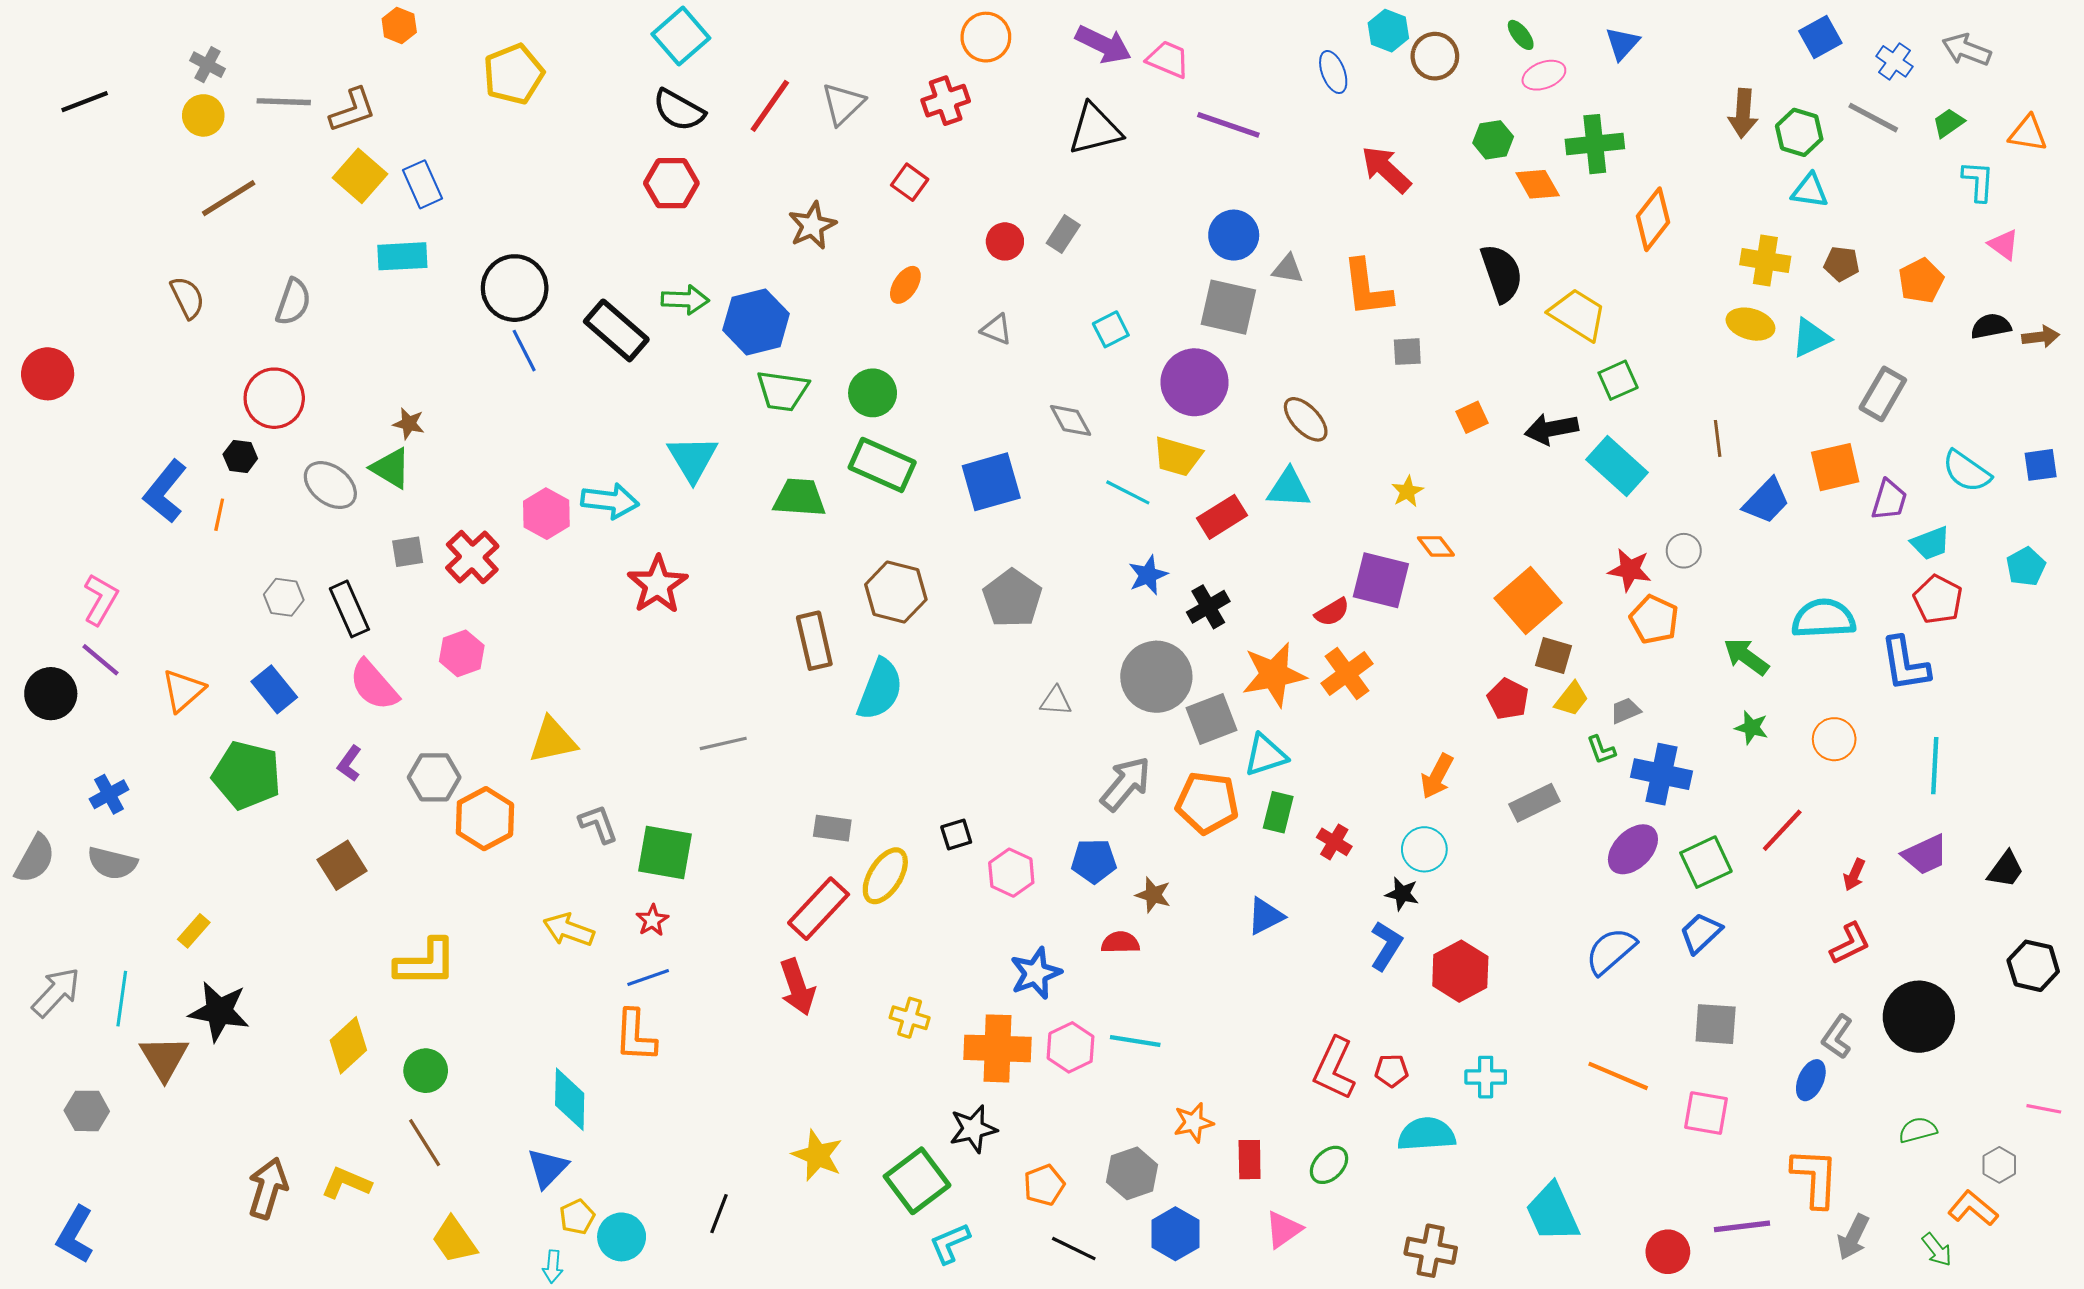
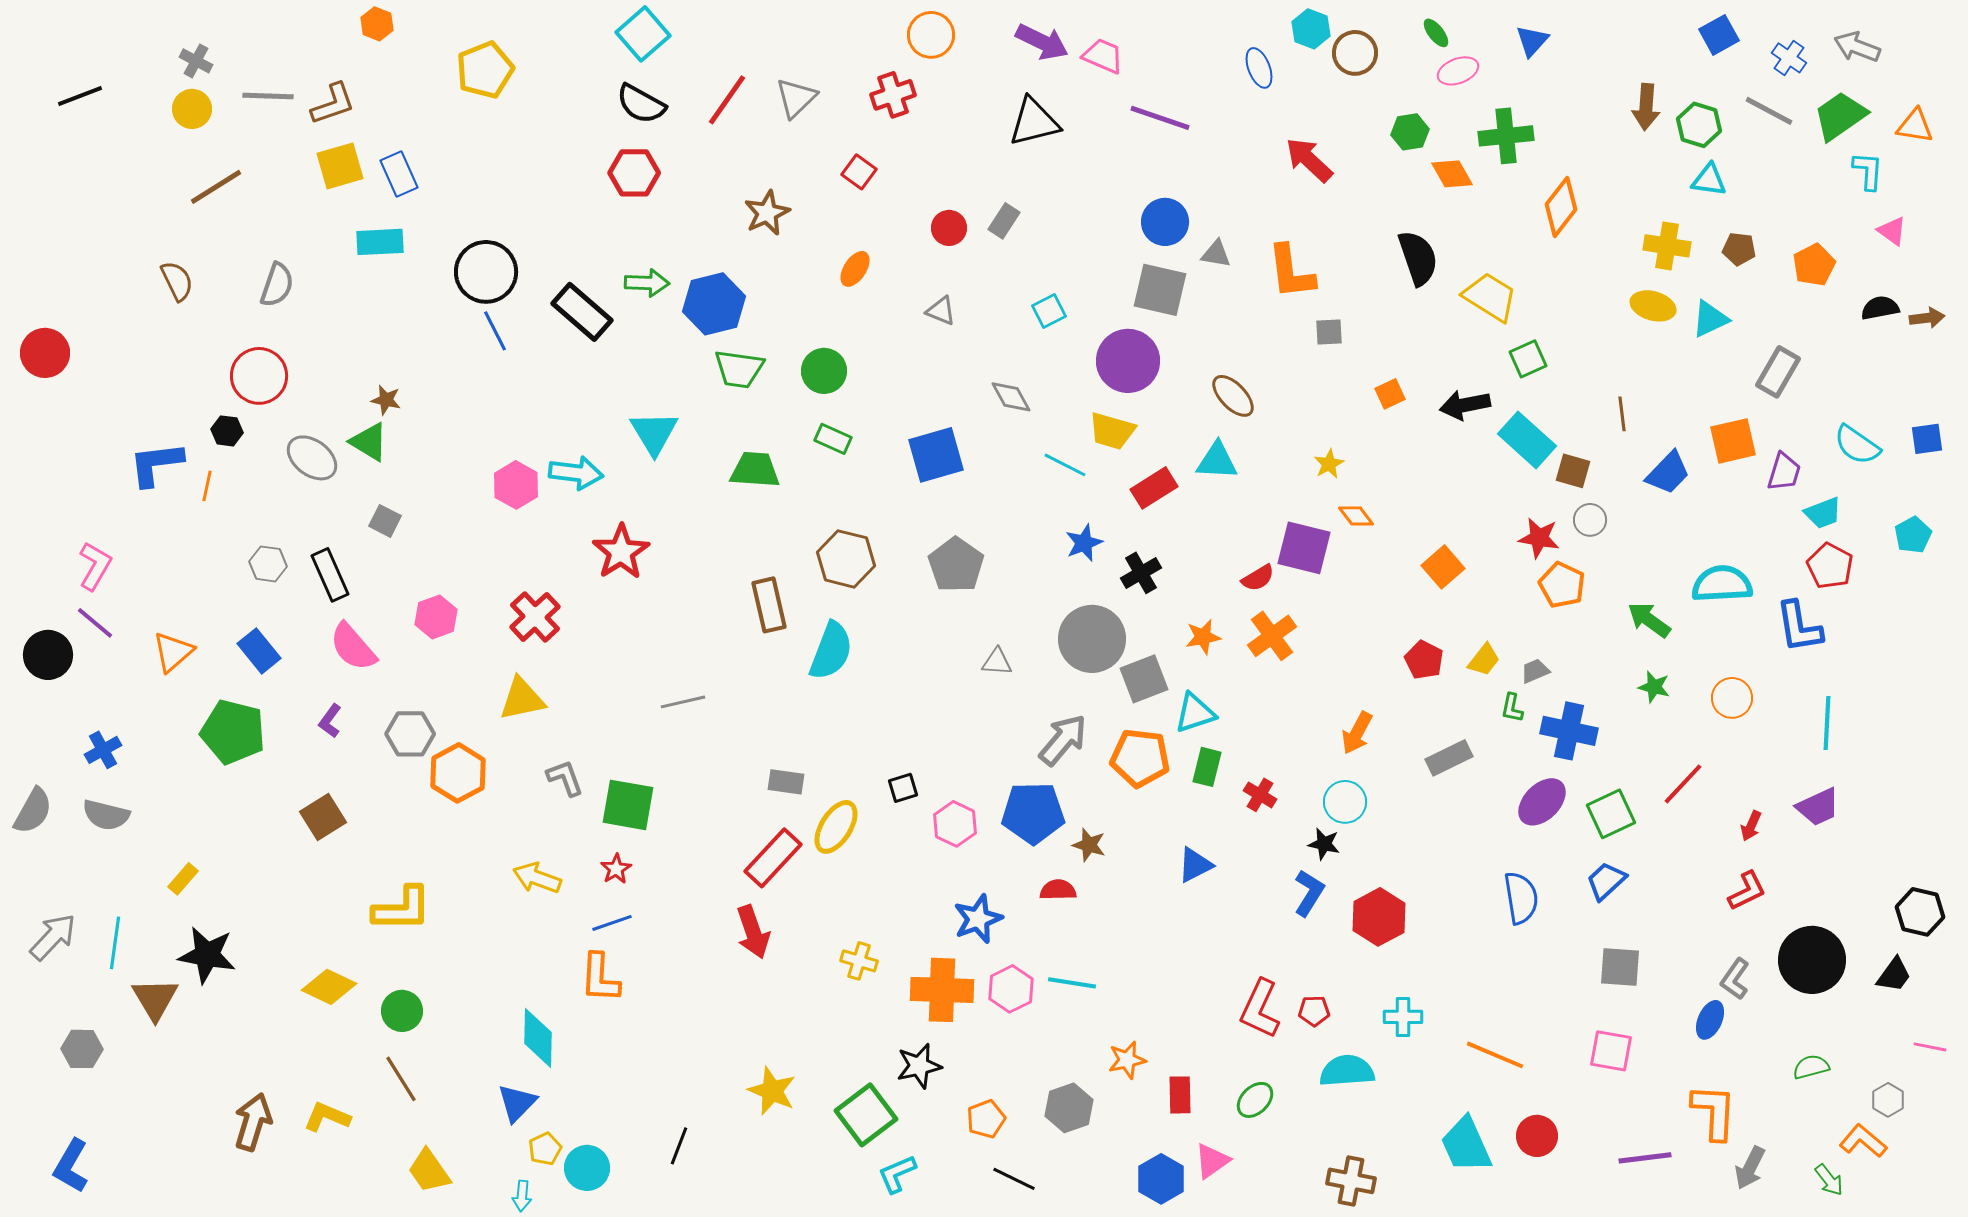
green trapezoid: (1949, 123) -> (1840, 116), size x1.8
yellow square: (360, 176) -> (340, 166), turned 33
green rectangle: (882, 465) -> (833, 439), size x0.6
blue L-shape: (165, 491) -> (156, 464), turned 44
gray square: (408, 552) -> (385, 521), turned 36
red cross: (472, 557) -> (535, 617), moved
orange square: (1528, 600) -> (1443, 567), size x0.7
brown square: (1553, 656) -> (1573, 471), moved
orange star: (1274, 675) -> (1203, 637), size x0.6
green L-shape: (1601, 750) -> (1512, 708), turned 32
blue pentagon: (1094, 861) -> (1033, 813), size x1.5
black trapezoid: (2006, 869) -> (1894, 975), moved
blue semicircle: (1611, 951) -> (1521, 898), turned 122
yellow diamond: (348, 1045) -> (329, 987), turned 68
orange line: (1618, 1076) -> (1495, 1055), moved
blue hexagon: (1175, 1234) -> (1161, 1179), moved
red circle: (1668, 1252) -> (1537, 1136), moved

